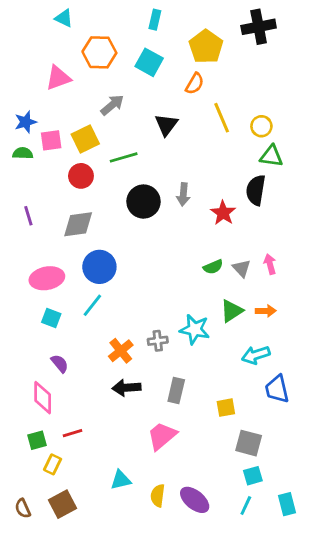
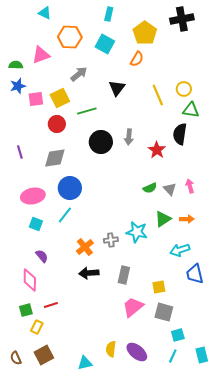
yellow line: (222, 118) -> (158, 95), moved
green semicircle: (23, 153) -> (16, 65), moved
pink trapezoid: (162, 436) -> (133, 307), moved
gray square: (249, 443) -> (164, 312), moved
cyan triangle: (121, 480) -> (85, 363), moved

